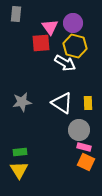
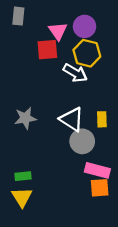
gray circle: (79, 130) -> (82, 141), moved
pink rectangle: (84, 147) -> (97, 170), size x1.5
orange square: (86, 162) -> (100, 188), turned -30

